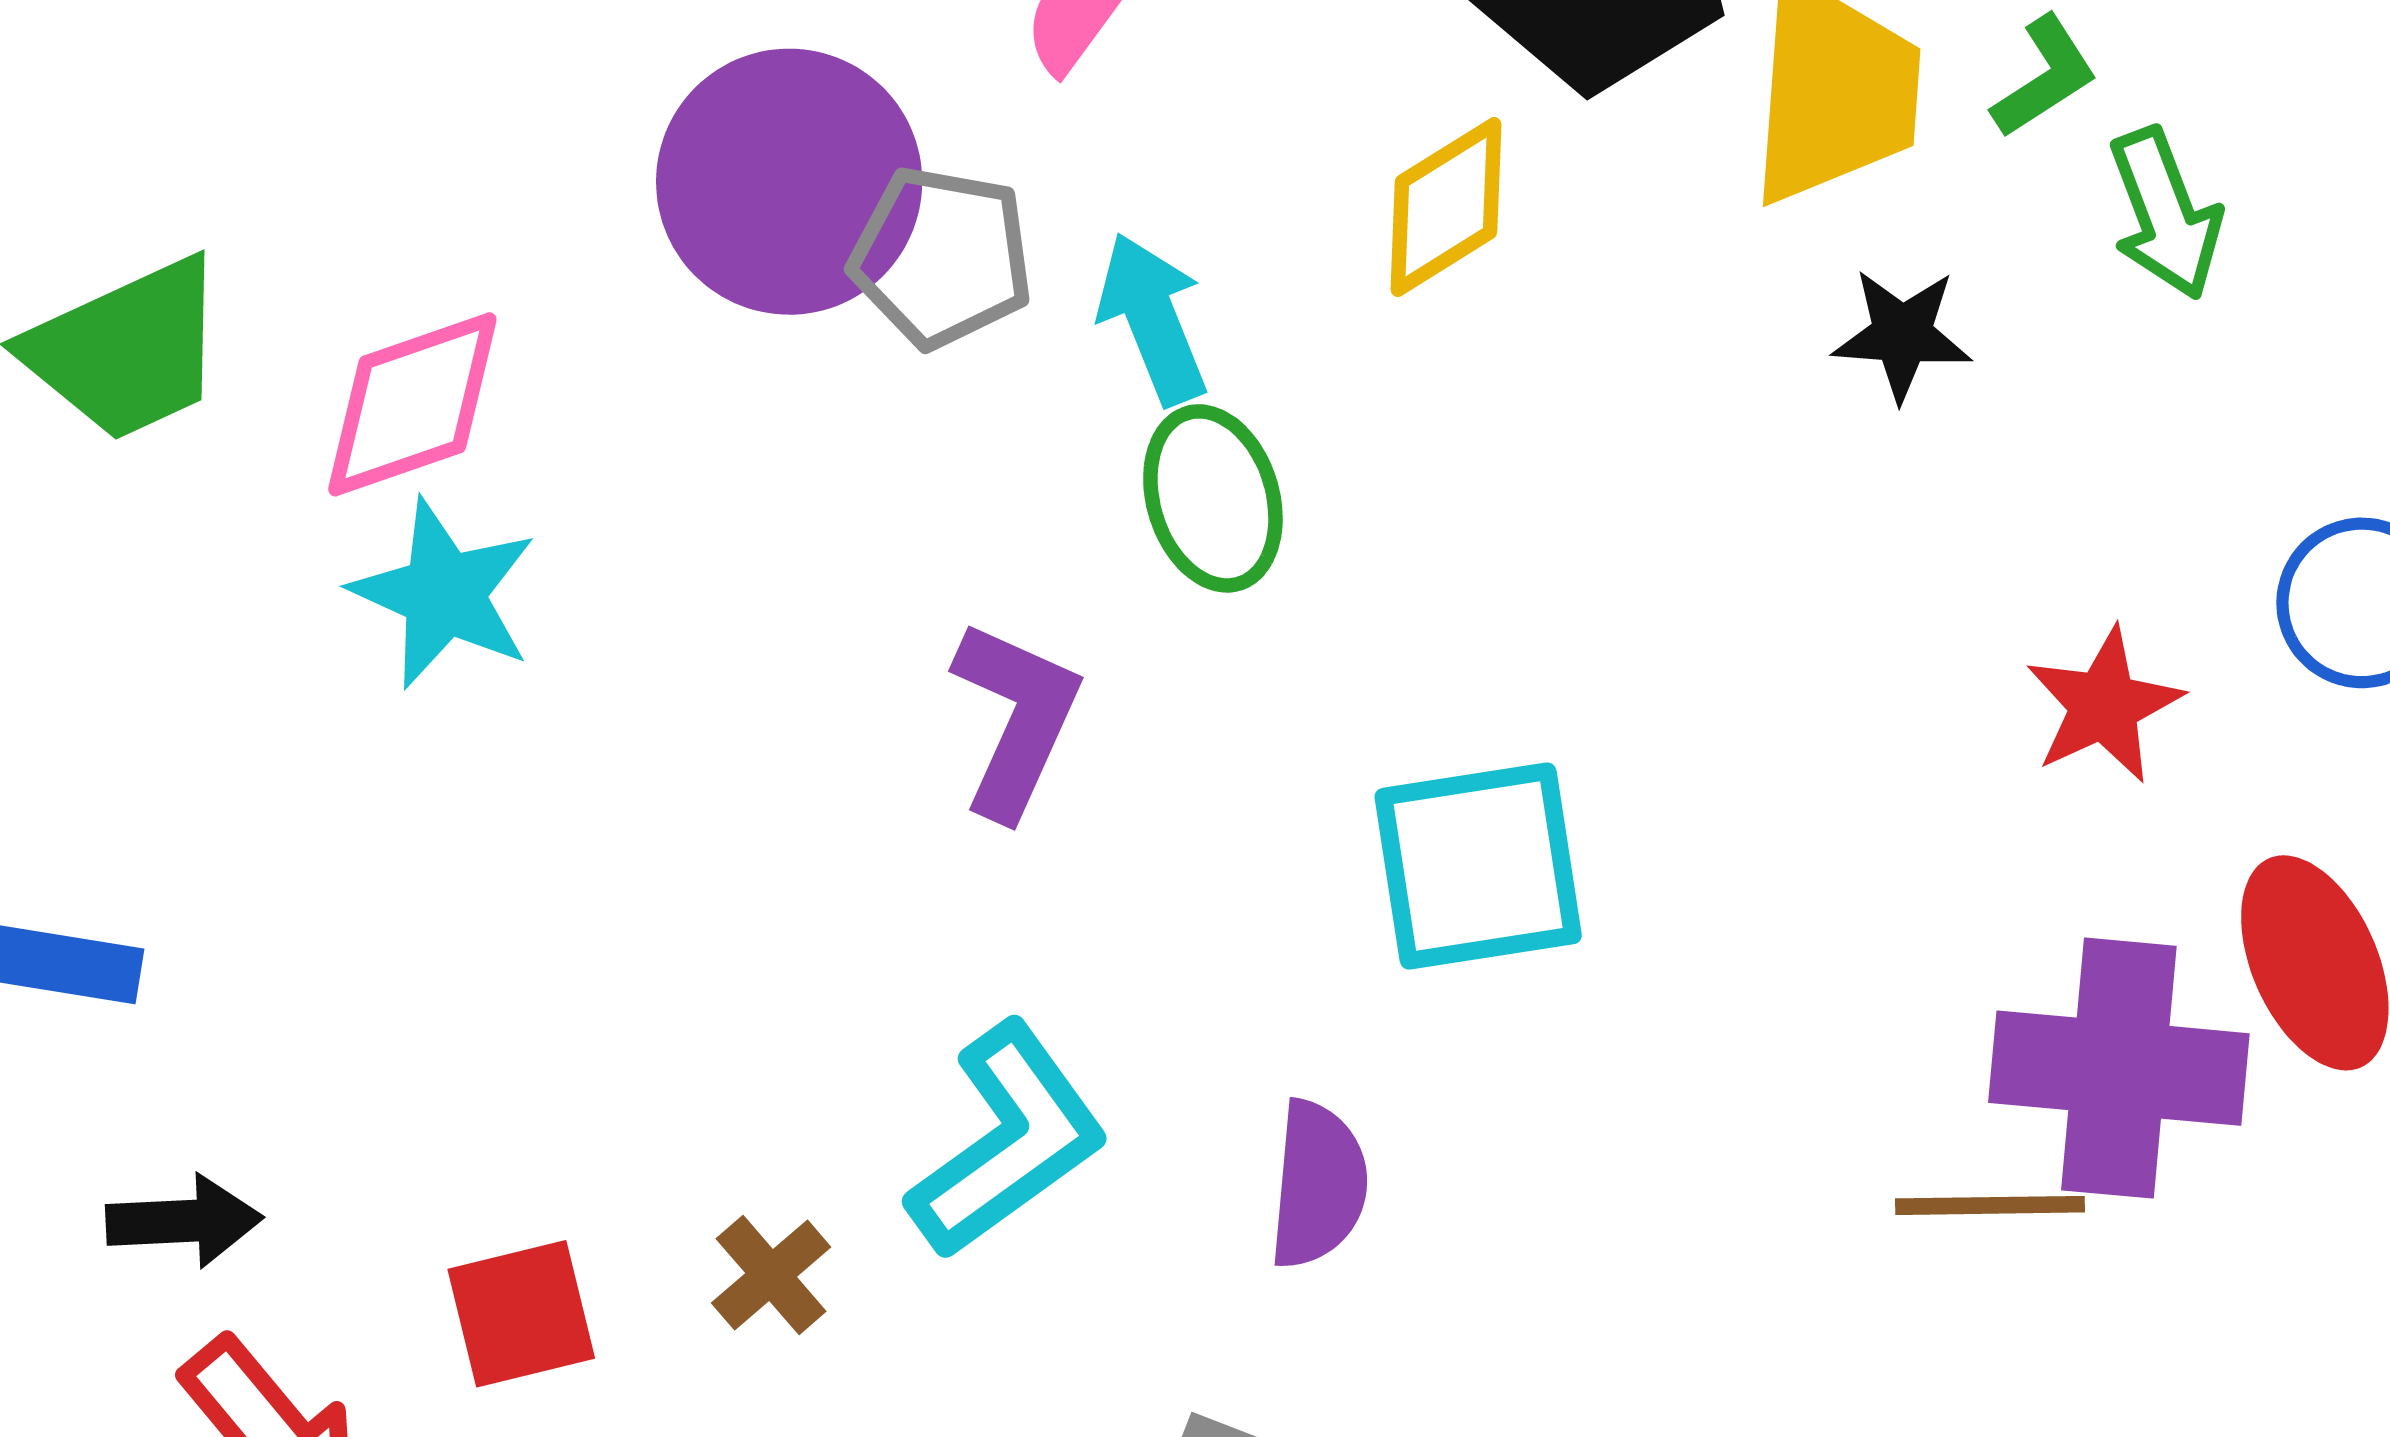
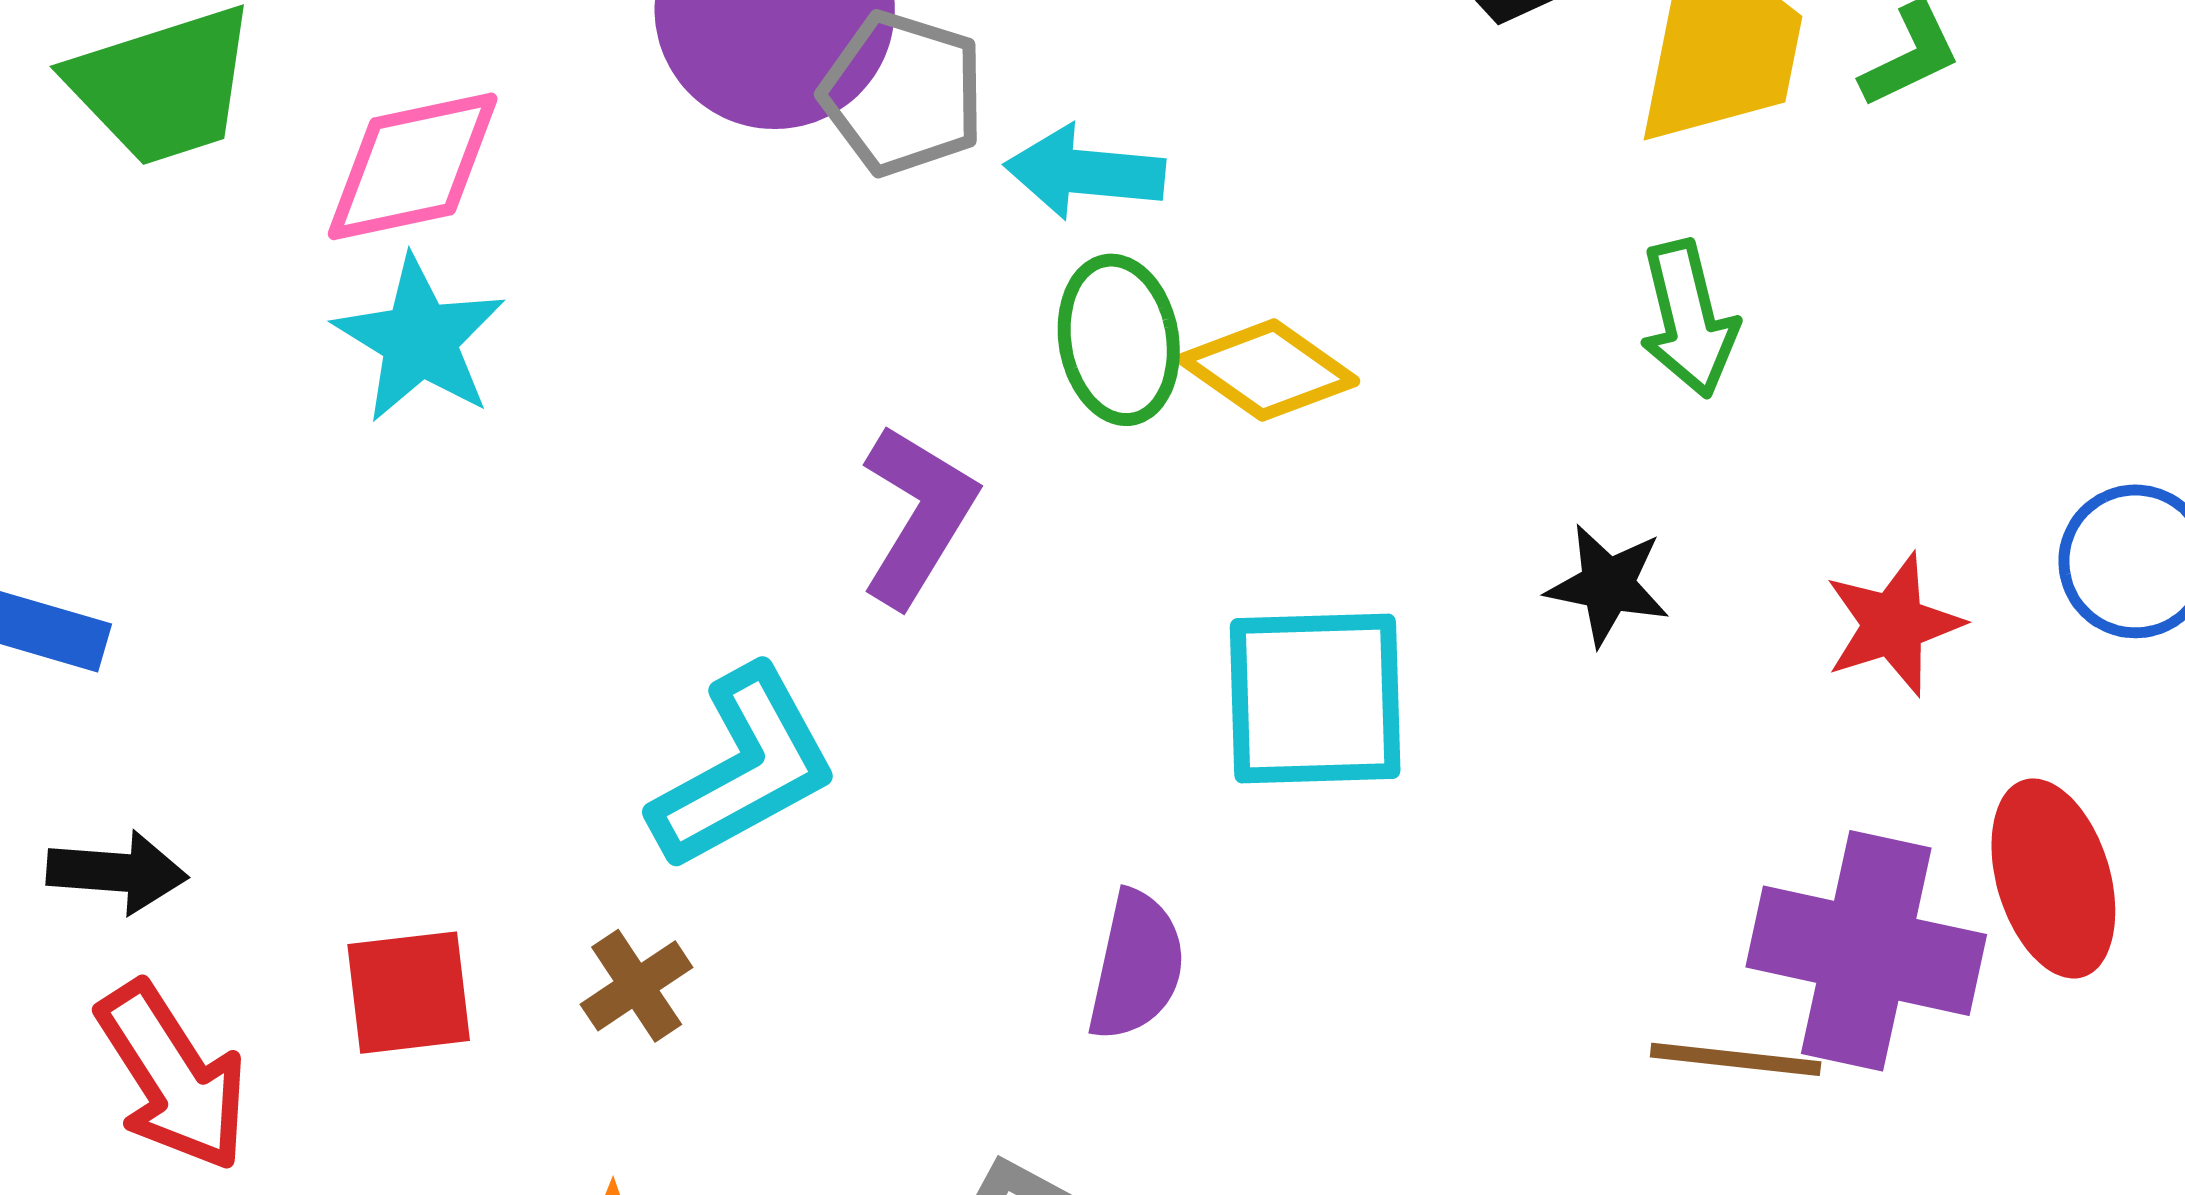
yellow diamond: (1446, 207) -> (1268, 370), moved, turned 60
green arrow: (2165, 214) -> (1689, 319), moved
cyan arrow: (1153, 319) -> (1085, 172), turned -70
black star: (1902, 335) -> (1608, 585), moved
cyan L-shape: (1008, 1141) -> (744, 768), moved

